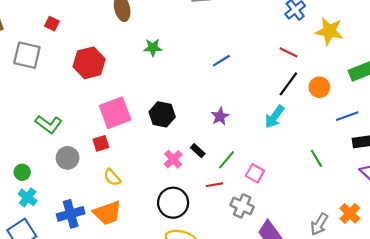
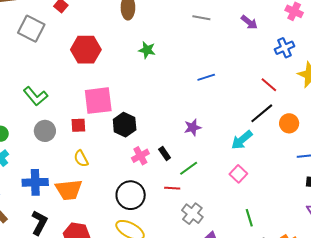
black hexagon: (162, 114) -> (125, 125), moved
green line: (316, 158) -> (249, 218), moved
pink square: (255, 173) -> (238, 174), moved

